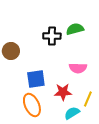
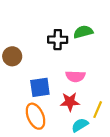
pink semicircle: (78, 68) -> (75, 76), moved

